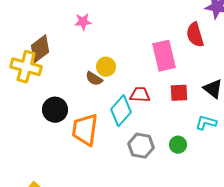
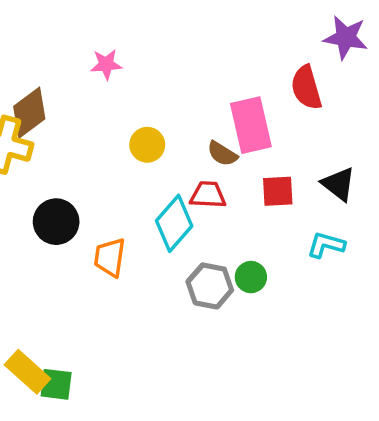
brown semicircle: (94, 79) -> (222, 154), moved
orange trapezoid: (85, 130) -> (110, 257), size x0.7
green circle: (178, 145) -> (251, 277), moved

